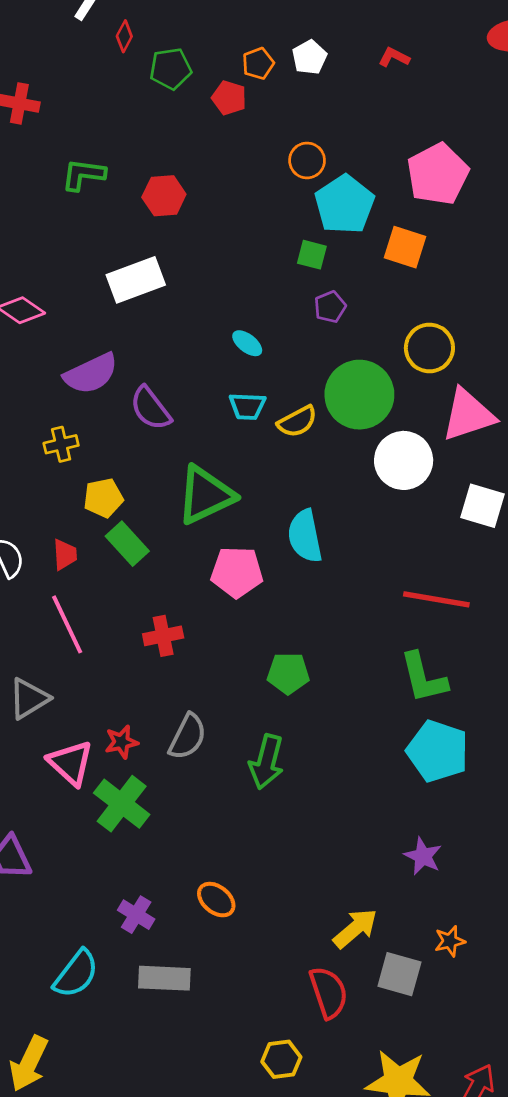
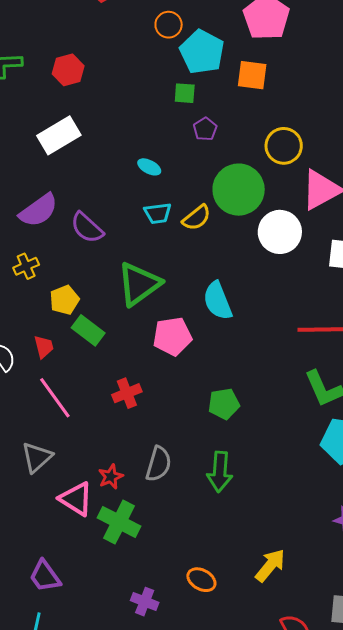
yellow arrow: (355, 928) -> (270, 565), moved

